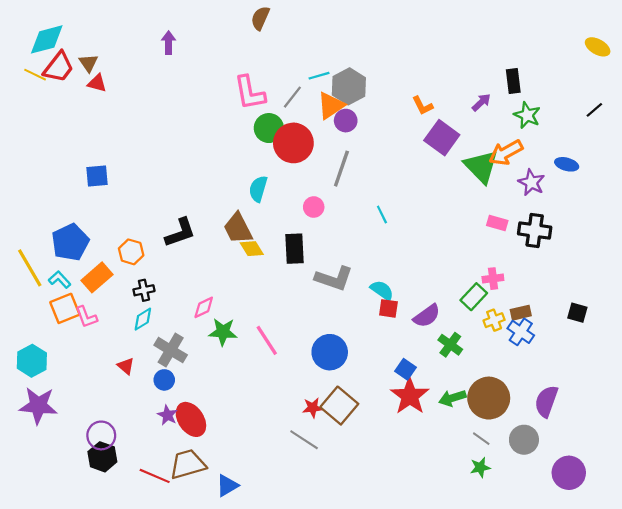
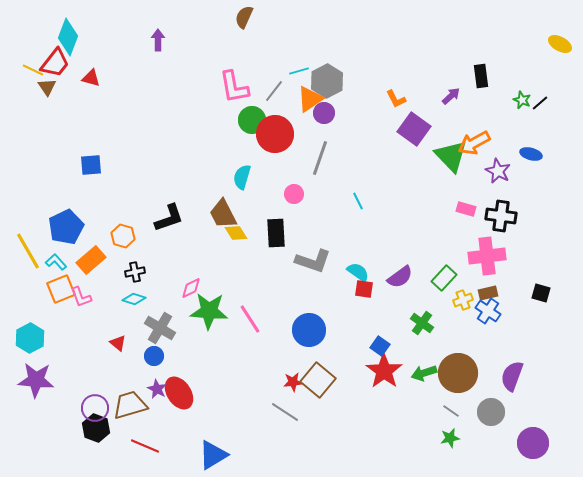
cyan diamond: (47, 39) -> (68, 37), moved, turned -54
brown triangle: (88, 63) -> (47, 87), moved
black line: (594, 110) -> (540, 103), moved
green star: (527, 115) -> (522, 100), moved, size x0.7
pink cross: (493, 279) -> (487, 256), moved, size x1.8
purple semicircle: (427, 316) -> (400, 277), moved
cyan diamond: (143, 319) -> (134, 299), turned 50
green star: (223, 332) -> (209, 311), size x1.4
brown trapezoid: (188, 464) -> (130, 405), moved
blue triangle: (227, 486) -> (213, 455), size x1.4

